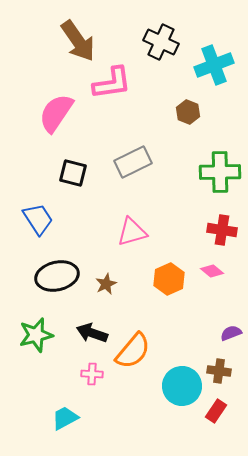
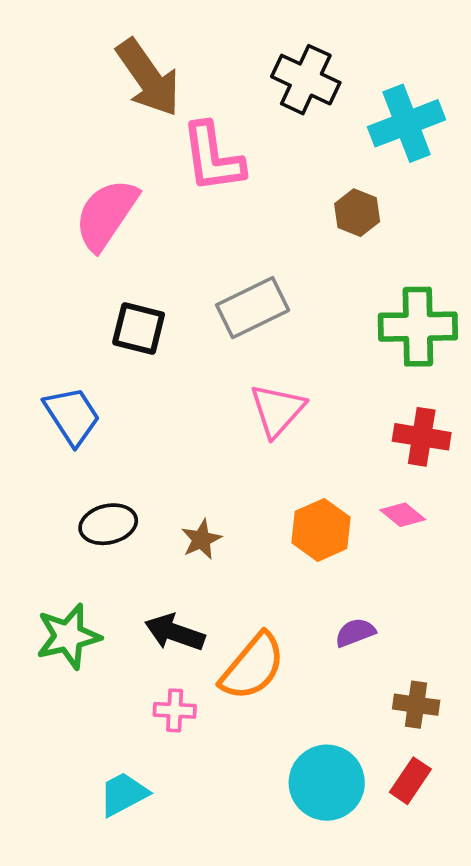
pink L-shape: (112, 83) -> (213, 157), turned 90
pink triangle: (132, 232) -> (277, 410), moved, turned -32
black ellipse: (57, 276) -> (108, 524), size x0.7
purple semicircle: (231, 333) -> (355, 633), moved
cyan circle: (182, 386) -> (327, 783), moved

